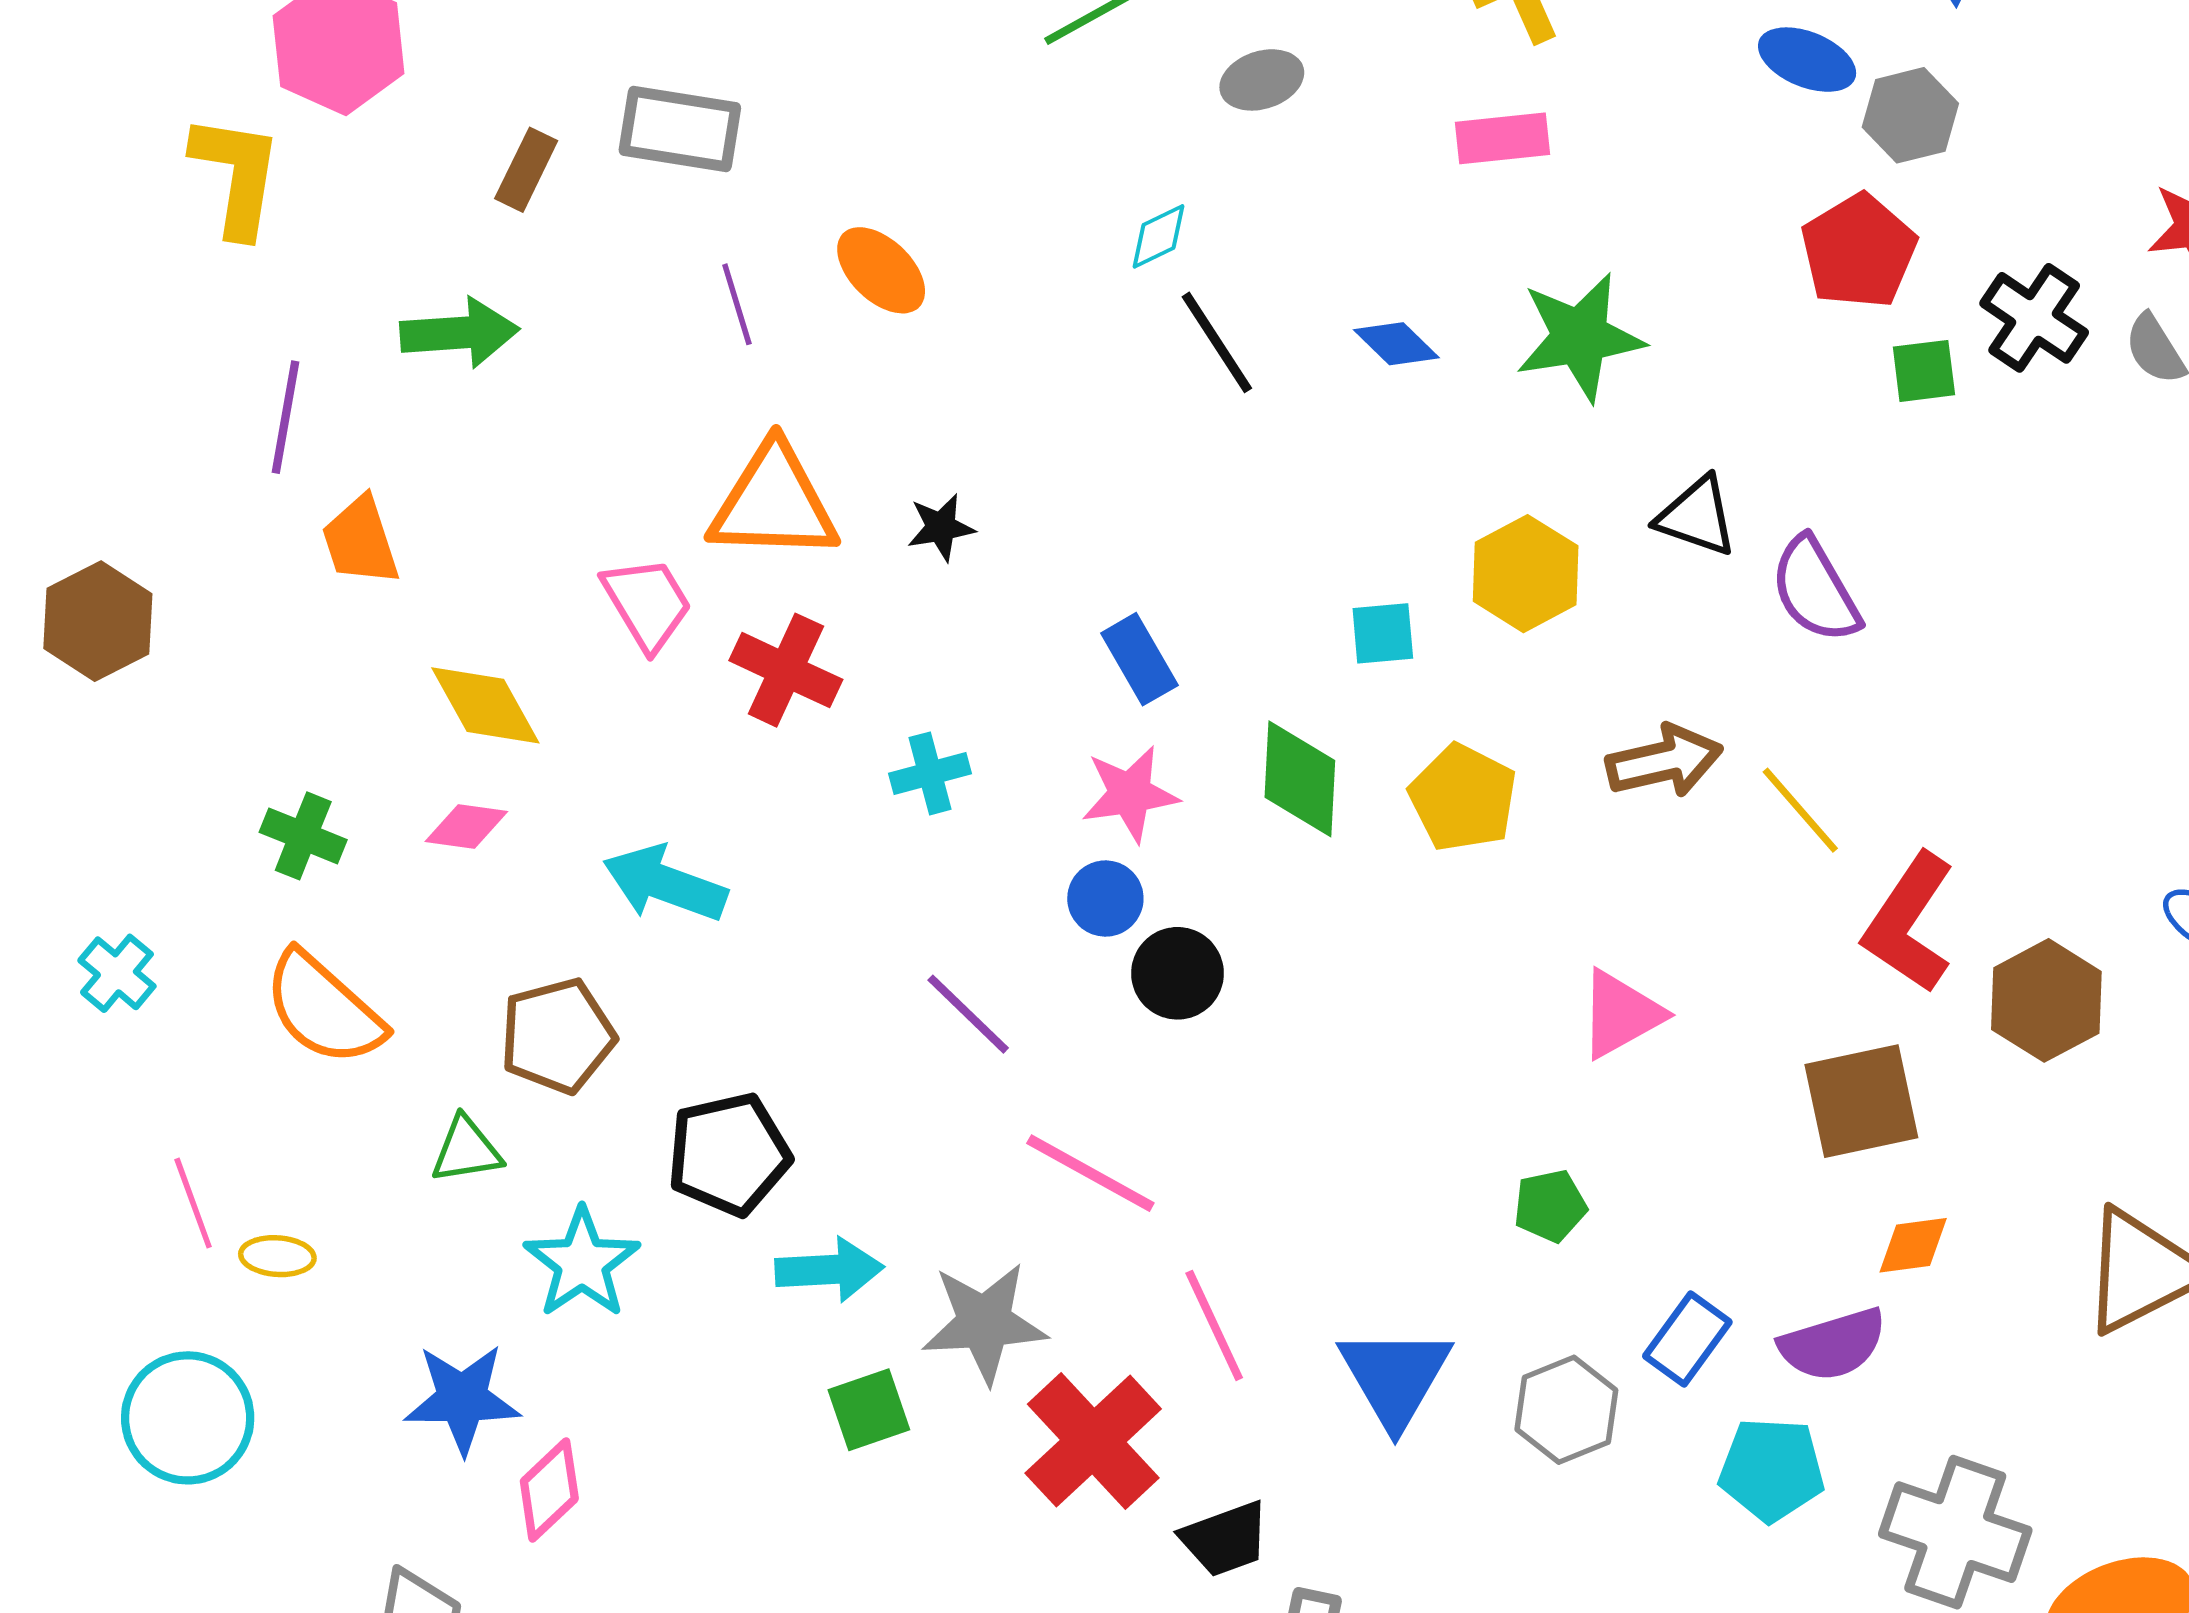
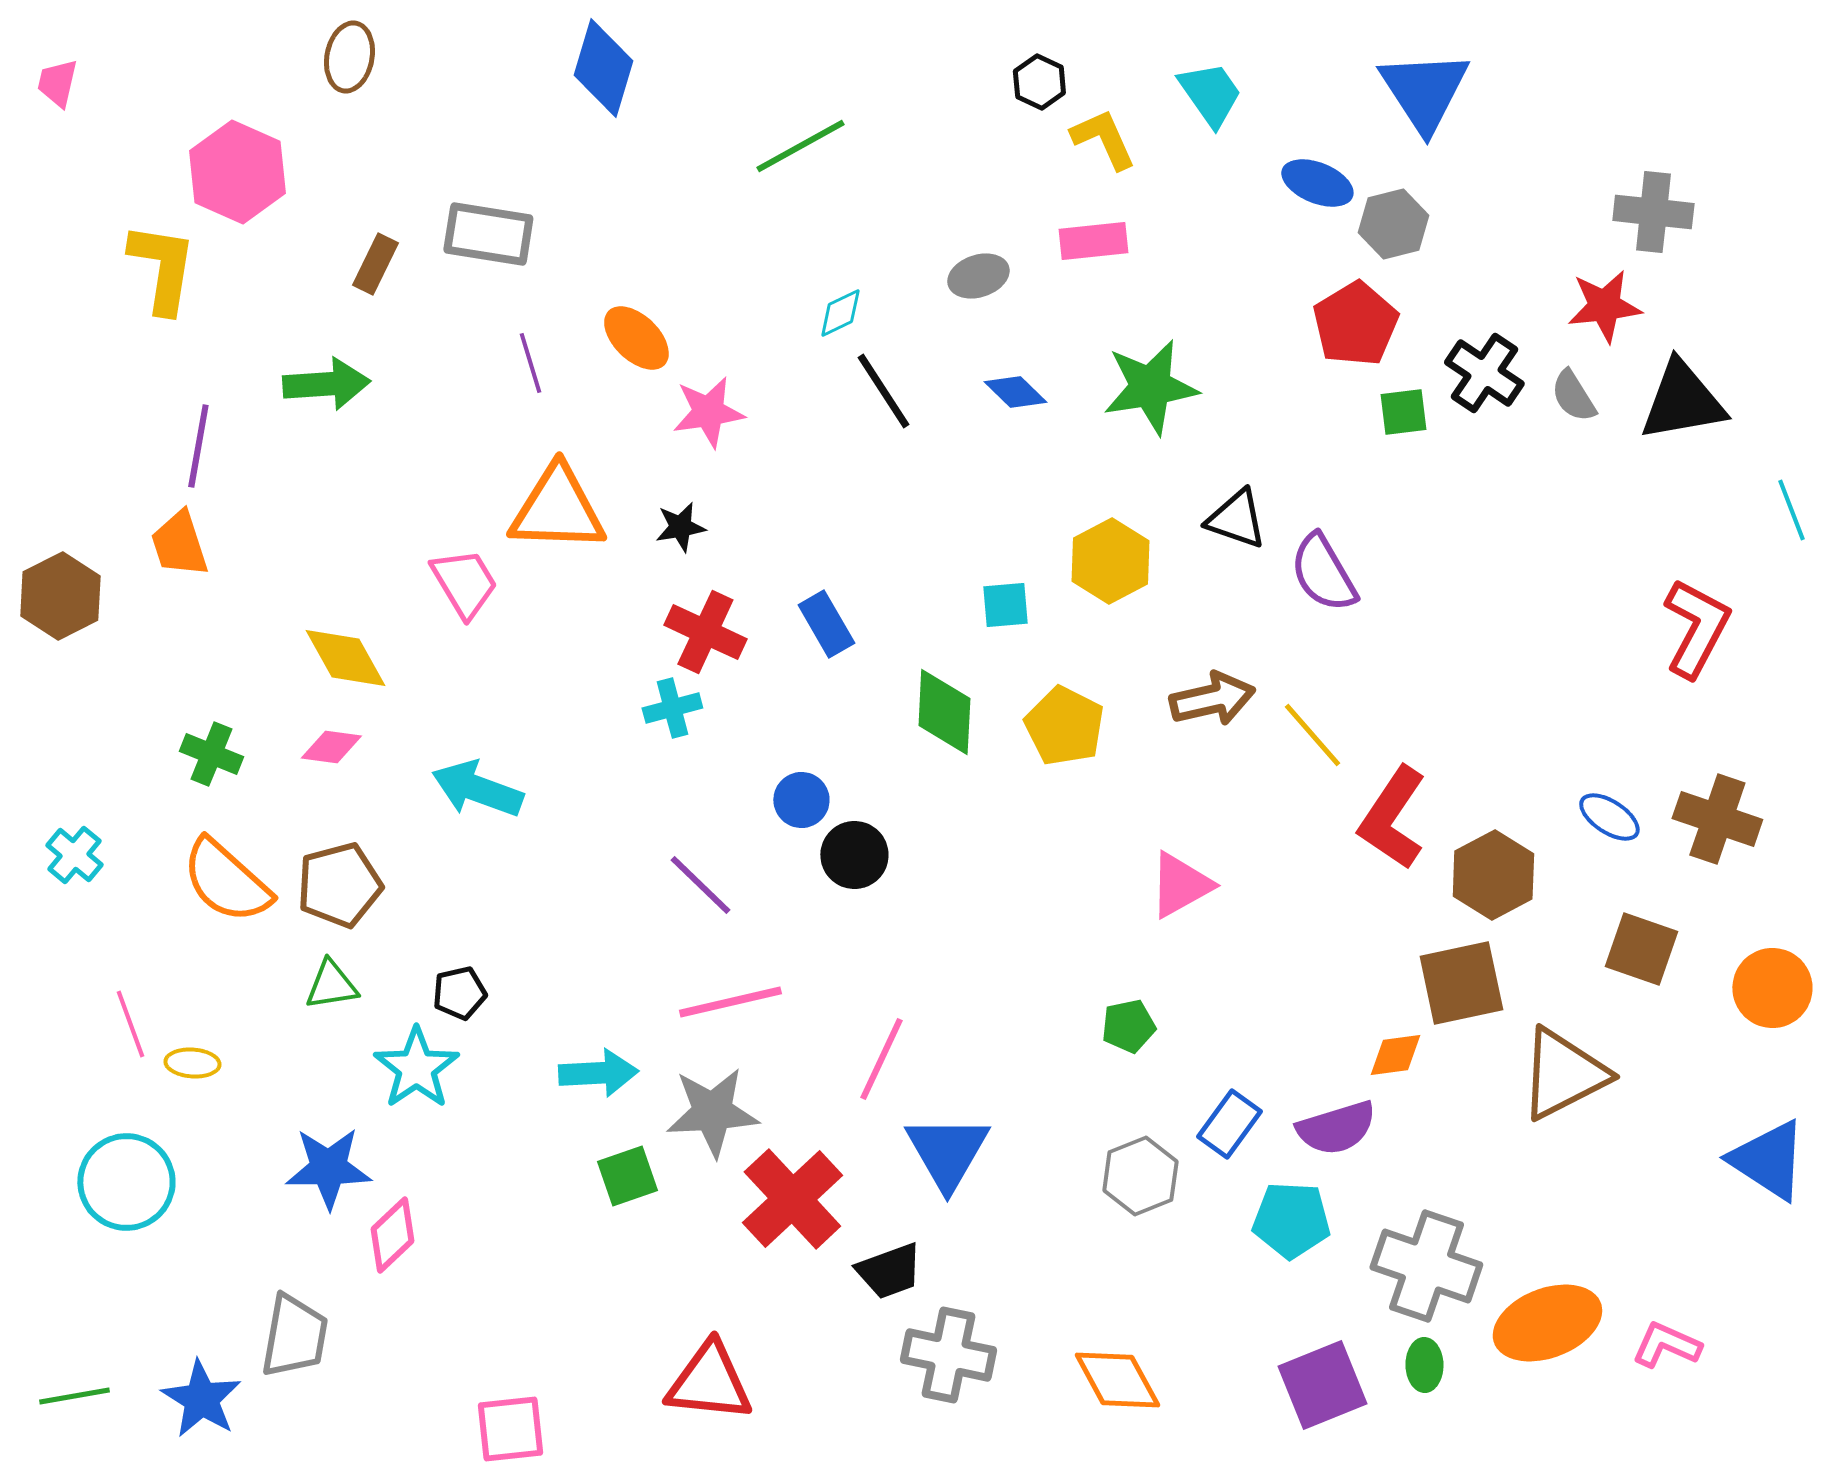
gray ellipse: (1262, 80) -> (978, 276), moved
orange trapezoid: (360, 541) -> (179, 544), moved
red cross: (786, 670) -> (705, 632), moved
pink star: (1130, 794) -> (708, 412), moved
brown pentagon: (557, 1036) -> (339, 885), moved
brown square: (1861, 1101) -> (1461, 983), moved
black pentagon: (729, 1154) -> (459, 993), moved, size x0.6
pink line: (1090, 1173) -> (730, 1002), moved, turned -42
pink line: (1214, 1325) -> (881, 1059), moved, turned 50
blue triangle: (1395, 1377) -> (947, 1152), moved

